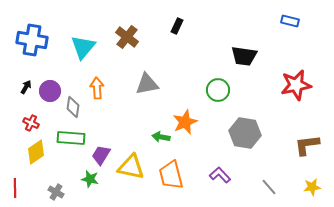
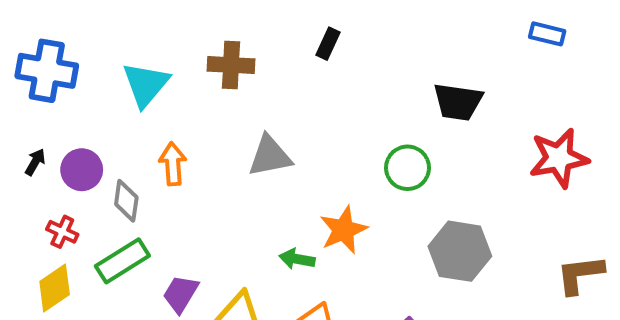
brown cross: (127, 37) -> (231, 65), turned -35
red cross: (31, 123) -> (62, 232), moved
green rectangle: (71, 138) -> (122, 261), turned -36

